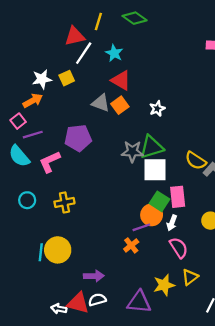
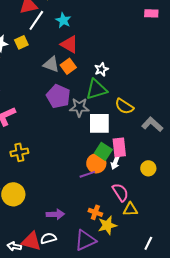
purple pentagon: (78, 138) -> (58, 96), moved, turned 30
green triangle: (152, 147) -> (96, 89), moved
yellow semicircle: (196, 161) -> (124, 106), moved
white arrow: (172, 223) -> (115, 162), moved
orange cross: (131, 245) -> (95, 212), moved, turned -32
purple arrow: (94, 276) -> (55, 214), moved
yellow triangle: (190, 277) -> (130, 209), moved, turned 35
purple triangle: (139, 302) -> (85, 240), turned -30

